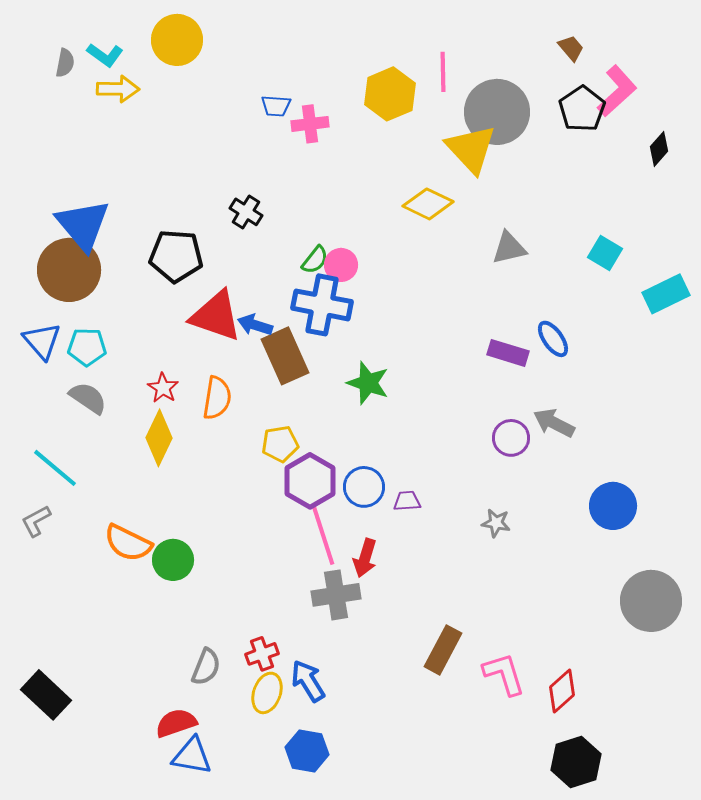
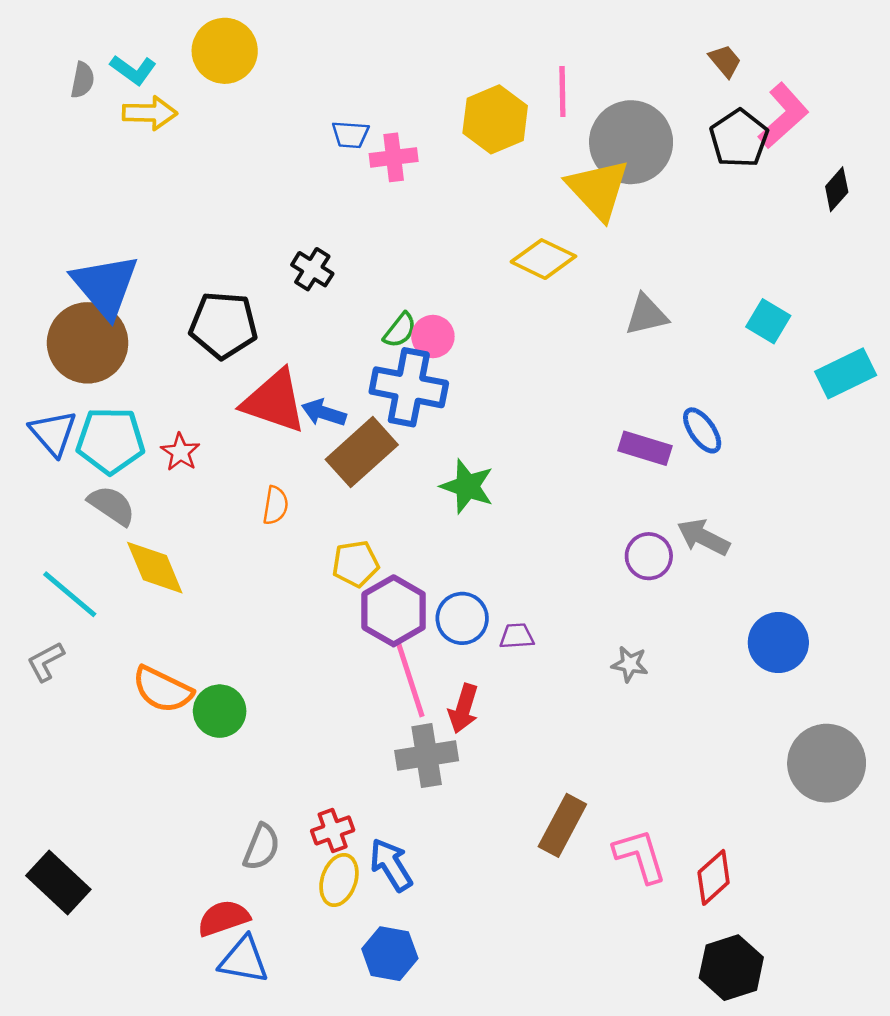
cyan pentagon: (87, 347) -> (110, 441), size x1.4
brown rectangle: (285, 356) -> (362, 452), turned 72
red star: (163, 388) -> (180, 452), moved
orange semicircle: (217, 398) -> (275, 505), size x0.7
yellow diamond: (159, 438) -> (155, 568), moved, turned -48

